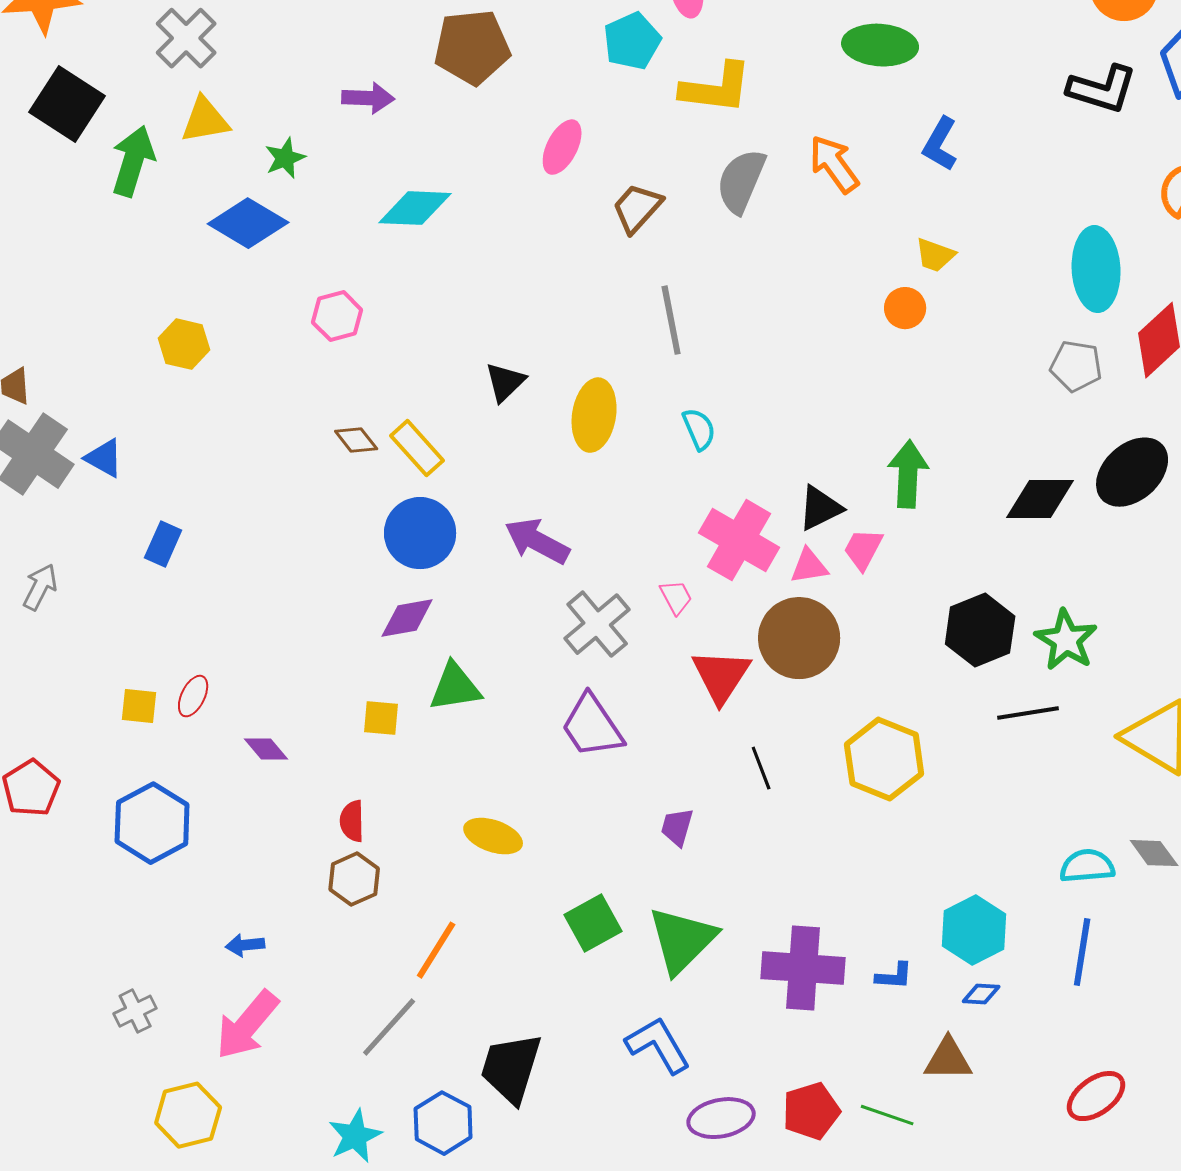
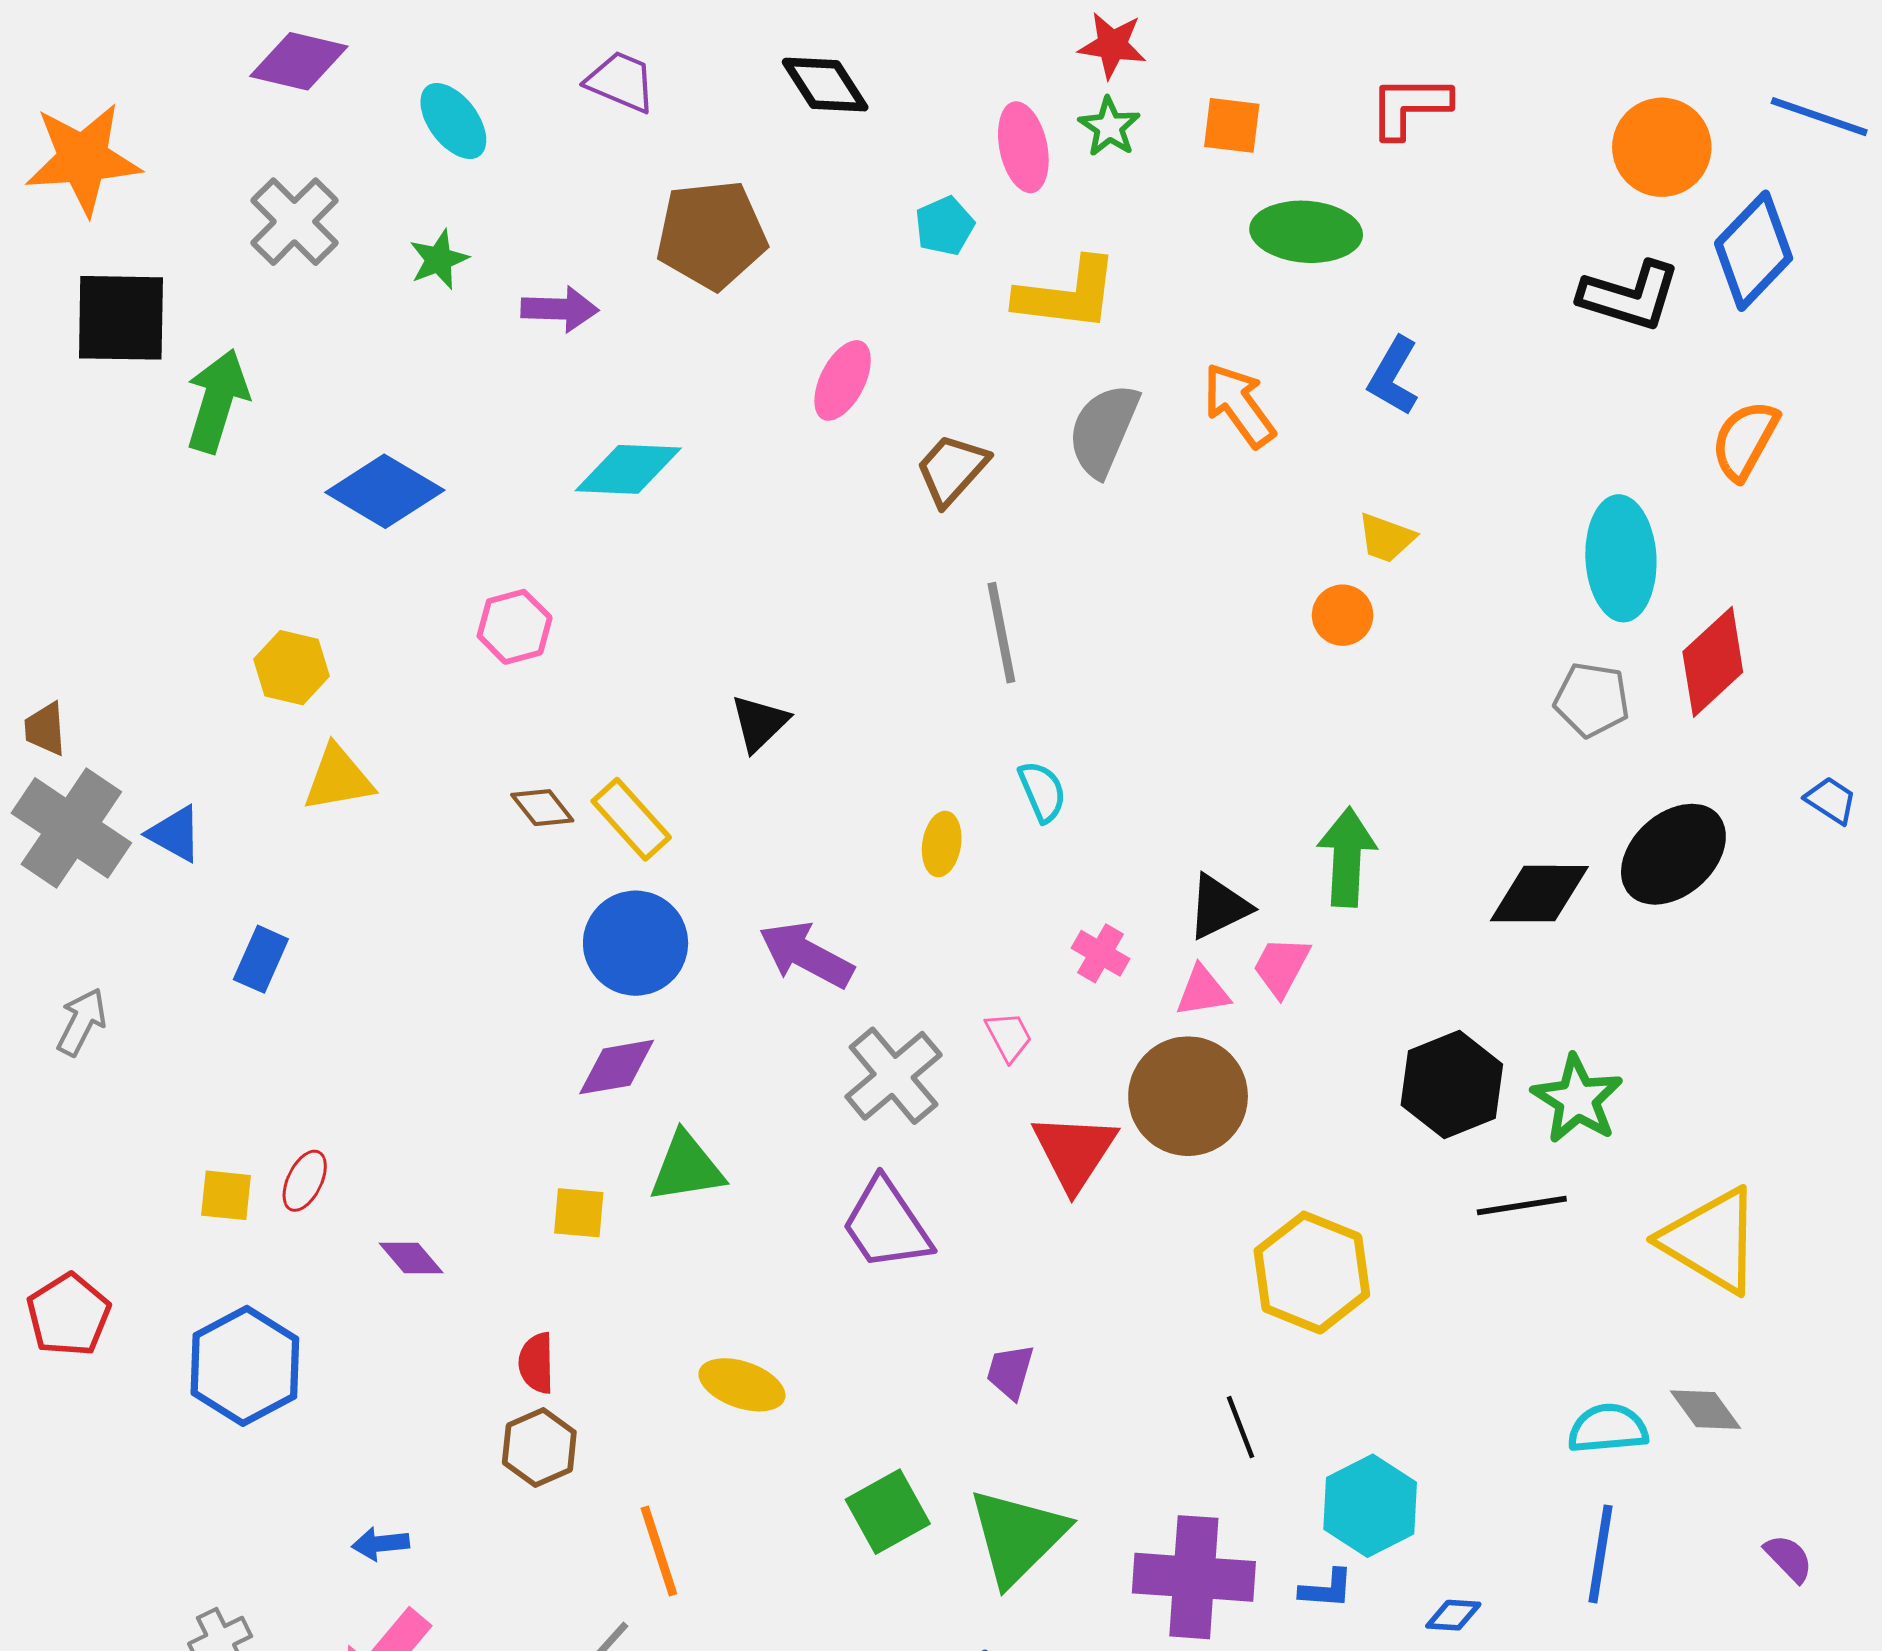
cyan pentagon: (632, 41) -> (945, 226), size x0.7
black square: (67, 104) -> (121, 318), turned -32
yellow triangle: (205, 120) -> (338, 778), moved
green star: (285, 158) -> (439, 259), moved
yellow ellipse: (594, 415) -> (942, 844), moved, size x0.6
pink cross: (739, 540) -> (1101, 953), size x0.5
black line: (761, 768) -> (1240, 1427), moved
cyan hexagon: (974, 930) -> (1370, 1506), moved
orange line: (436, 950) -> (659, 1551), turned -50

